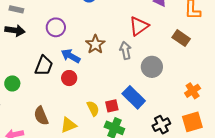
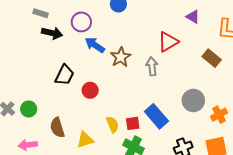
purple circle: (56, 27) -> (81, 22), moved
black arrow: (15, 30) -> (52, 33), moved
blue arrow: (71, 56) -> (95, 45), moved
gray circle: (152, 67) -> (193, 100), moved
green circle: (12, 83) -> (29, 109), moved

